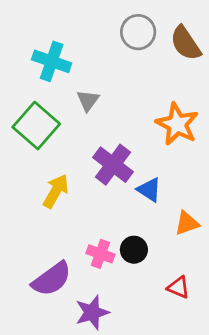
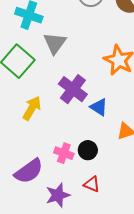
gray triangle: (88, 100) -> (55, 43), size x1.4
red triangle: (179, 287) -> (92, 184), moved

